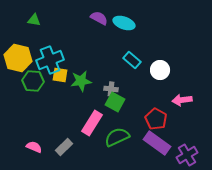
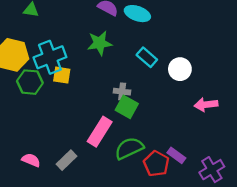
green star: (81, 81) -> (100, 43), moved
red pentagon: (156, 119) -> (156, 164), moved
purple rectangle: (157, 143) -> (176, 155), size x0.6

